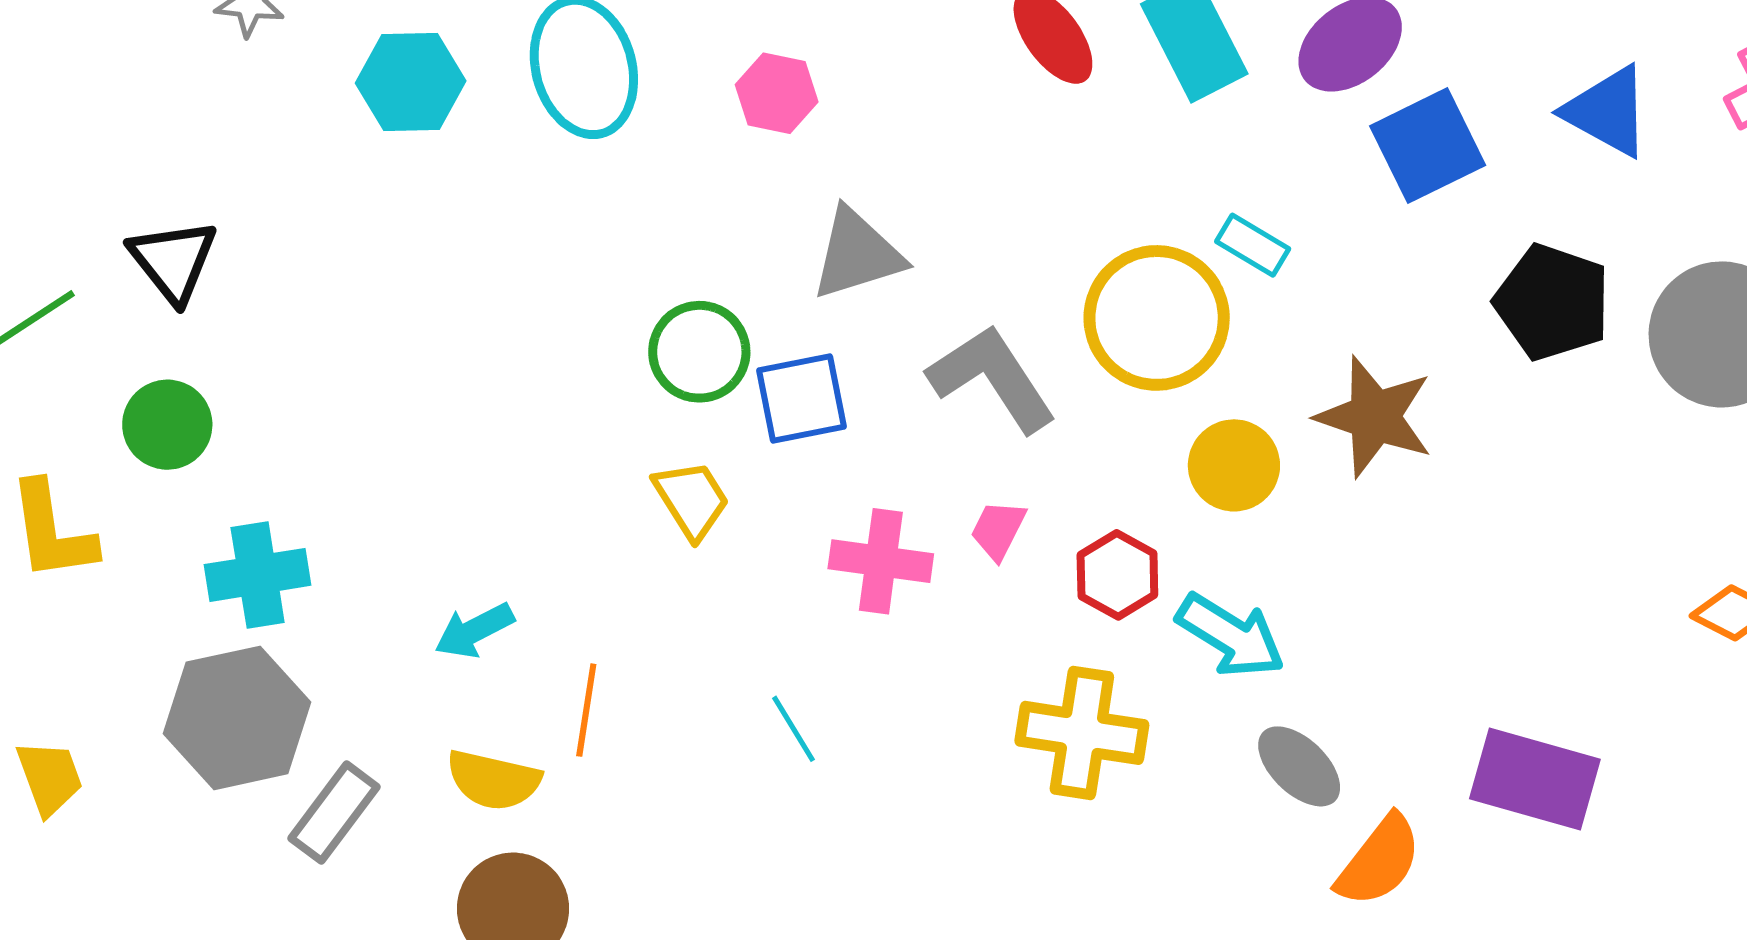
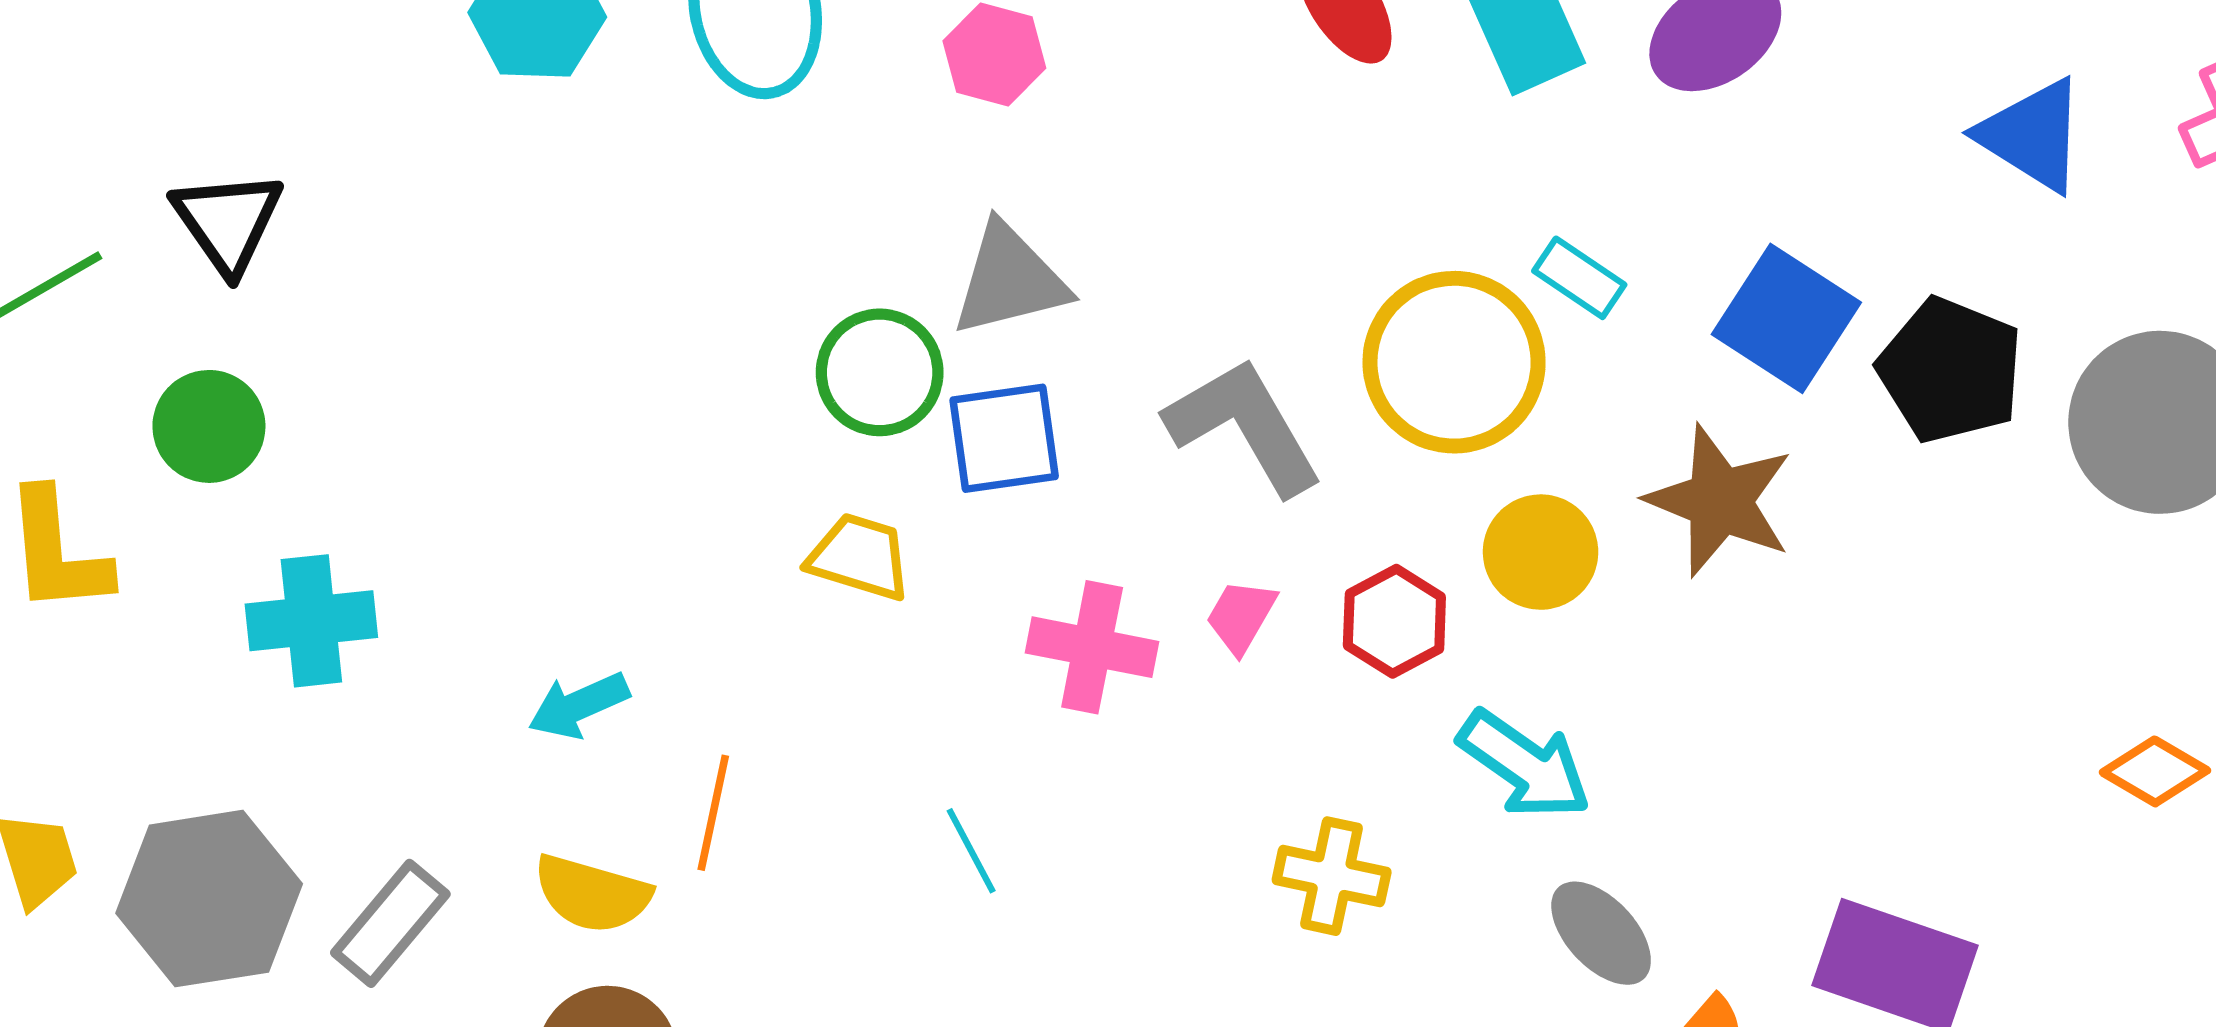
blue square: (1428, 146) -> (1786, 318), moved, turned -34
gray triangle: (857, 254) -> (1010, 280), moved
yellow trapezoid: (692, 500) -> (860, 557), turned -44
red hexagon: (1117, 575) -> (1394, 621), moved
gray hexagon: (237, 718) -> (209, 899), moved
yellow cross: (1082, 733) -> (1332, 876), size x0.7

